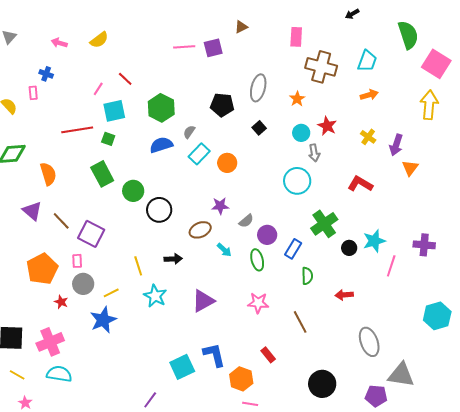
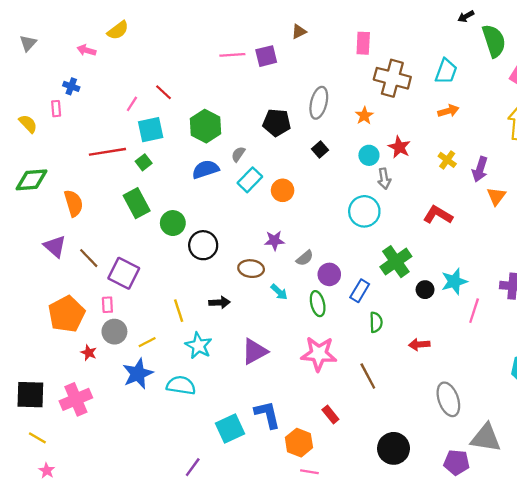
black arrow: (352, 14) -> (466, 16), moved
yellow semicircle: (99, 40) -> (118, 30), moved
green square: (108, 139) -> (144, 162), turned 32
brown ellipse: (200, 230) -> (251, 269), turned 30
pink star: (258, 303) -> (319, 354), size x1.4
cyan semicircle: (59, 374) -> (181, 385), moved

